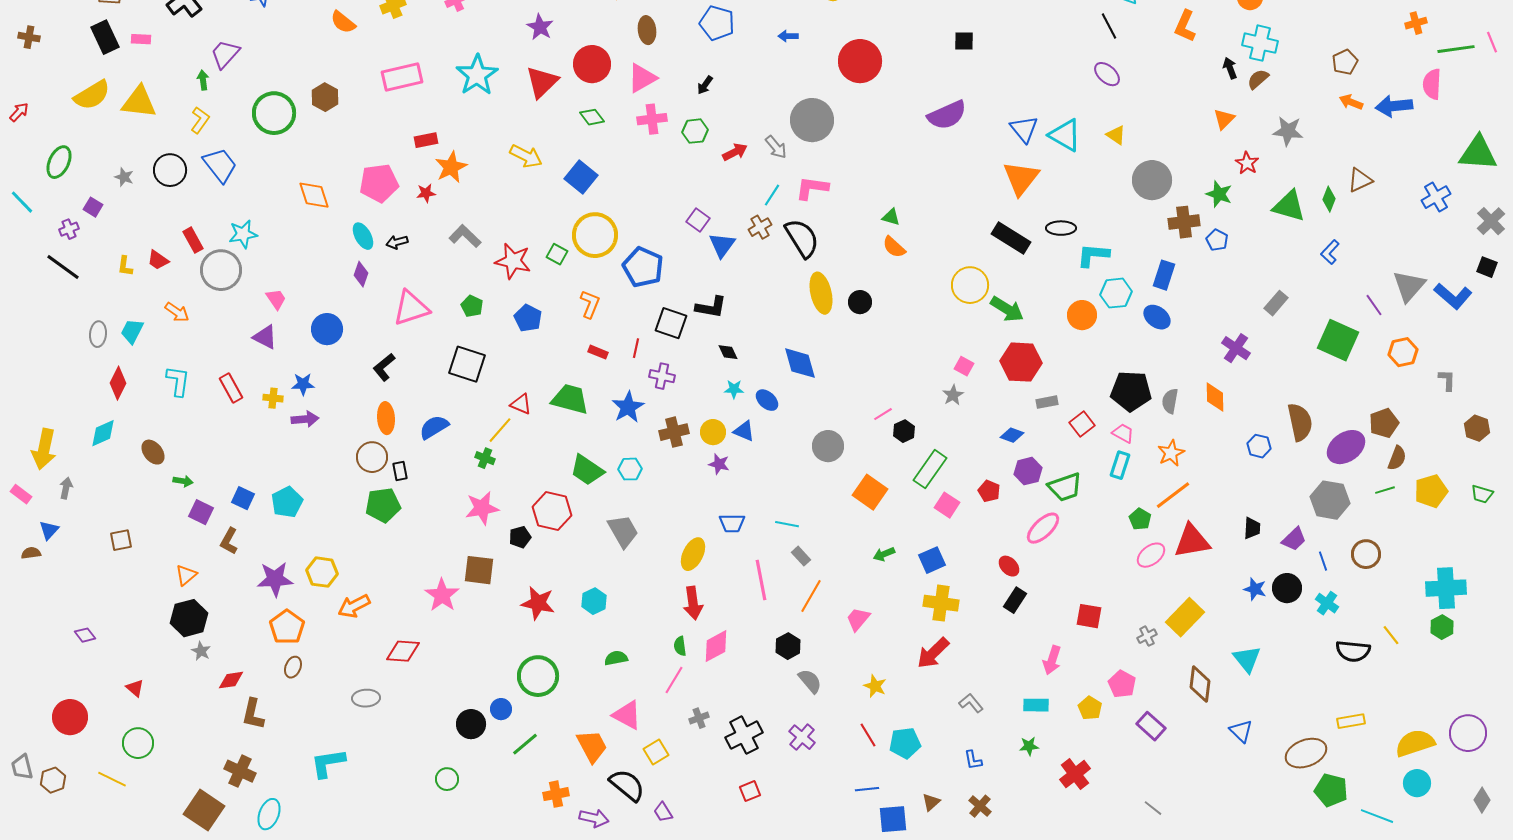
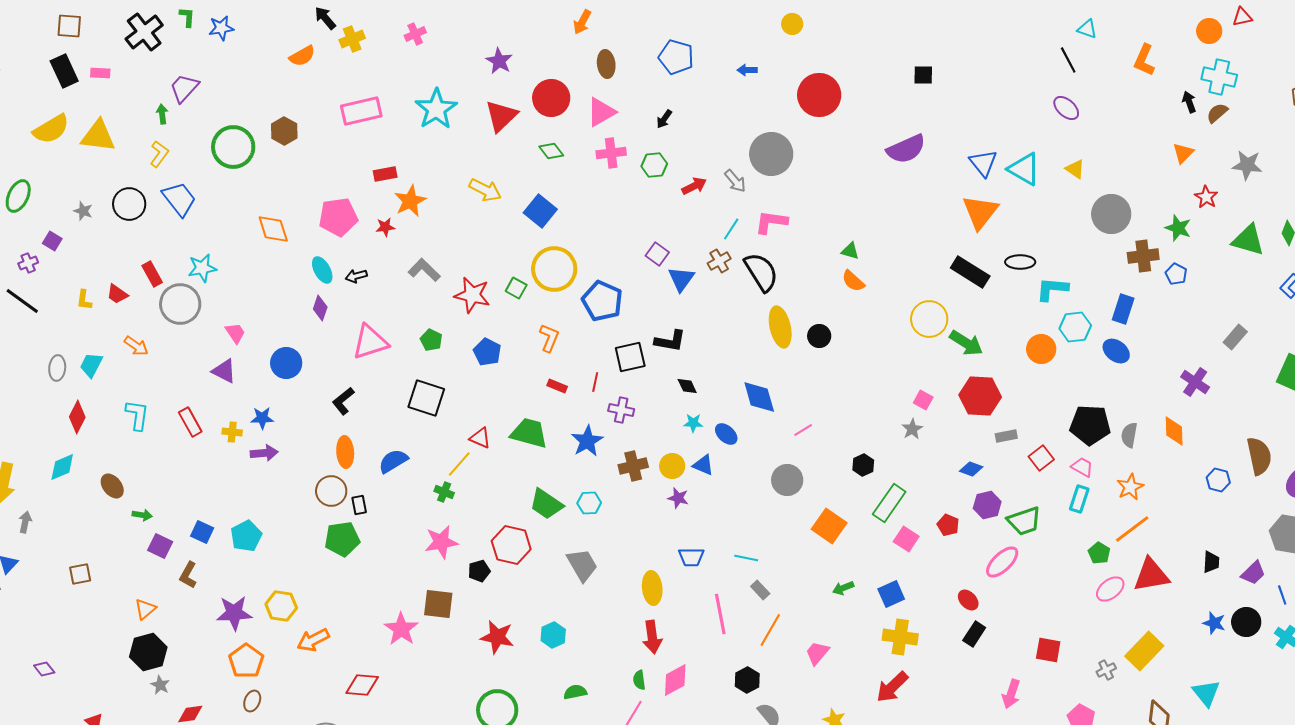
orange semicircle: (343, 22) -> (302, 56), turned -68
black square: (671, 323) -> (630, 357), turned -32
pink line: (883, 414) -> (803, 430), moved
yellow ellipse: (693, 554) -> (652, 588), turned -32

